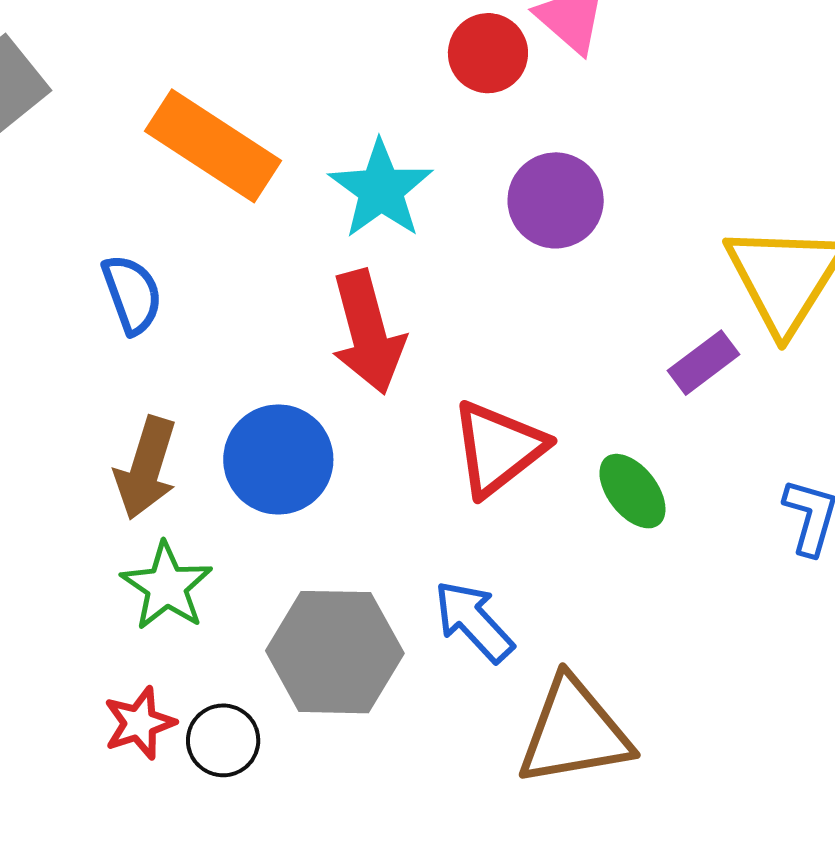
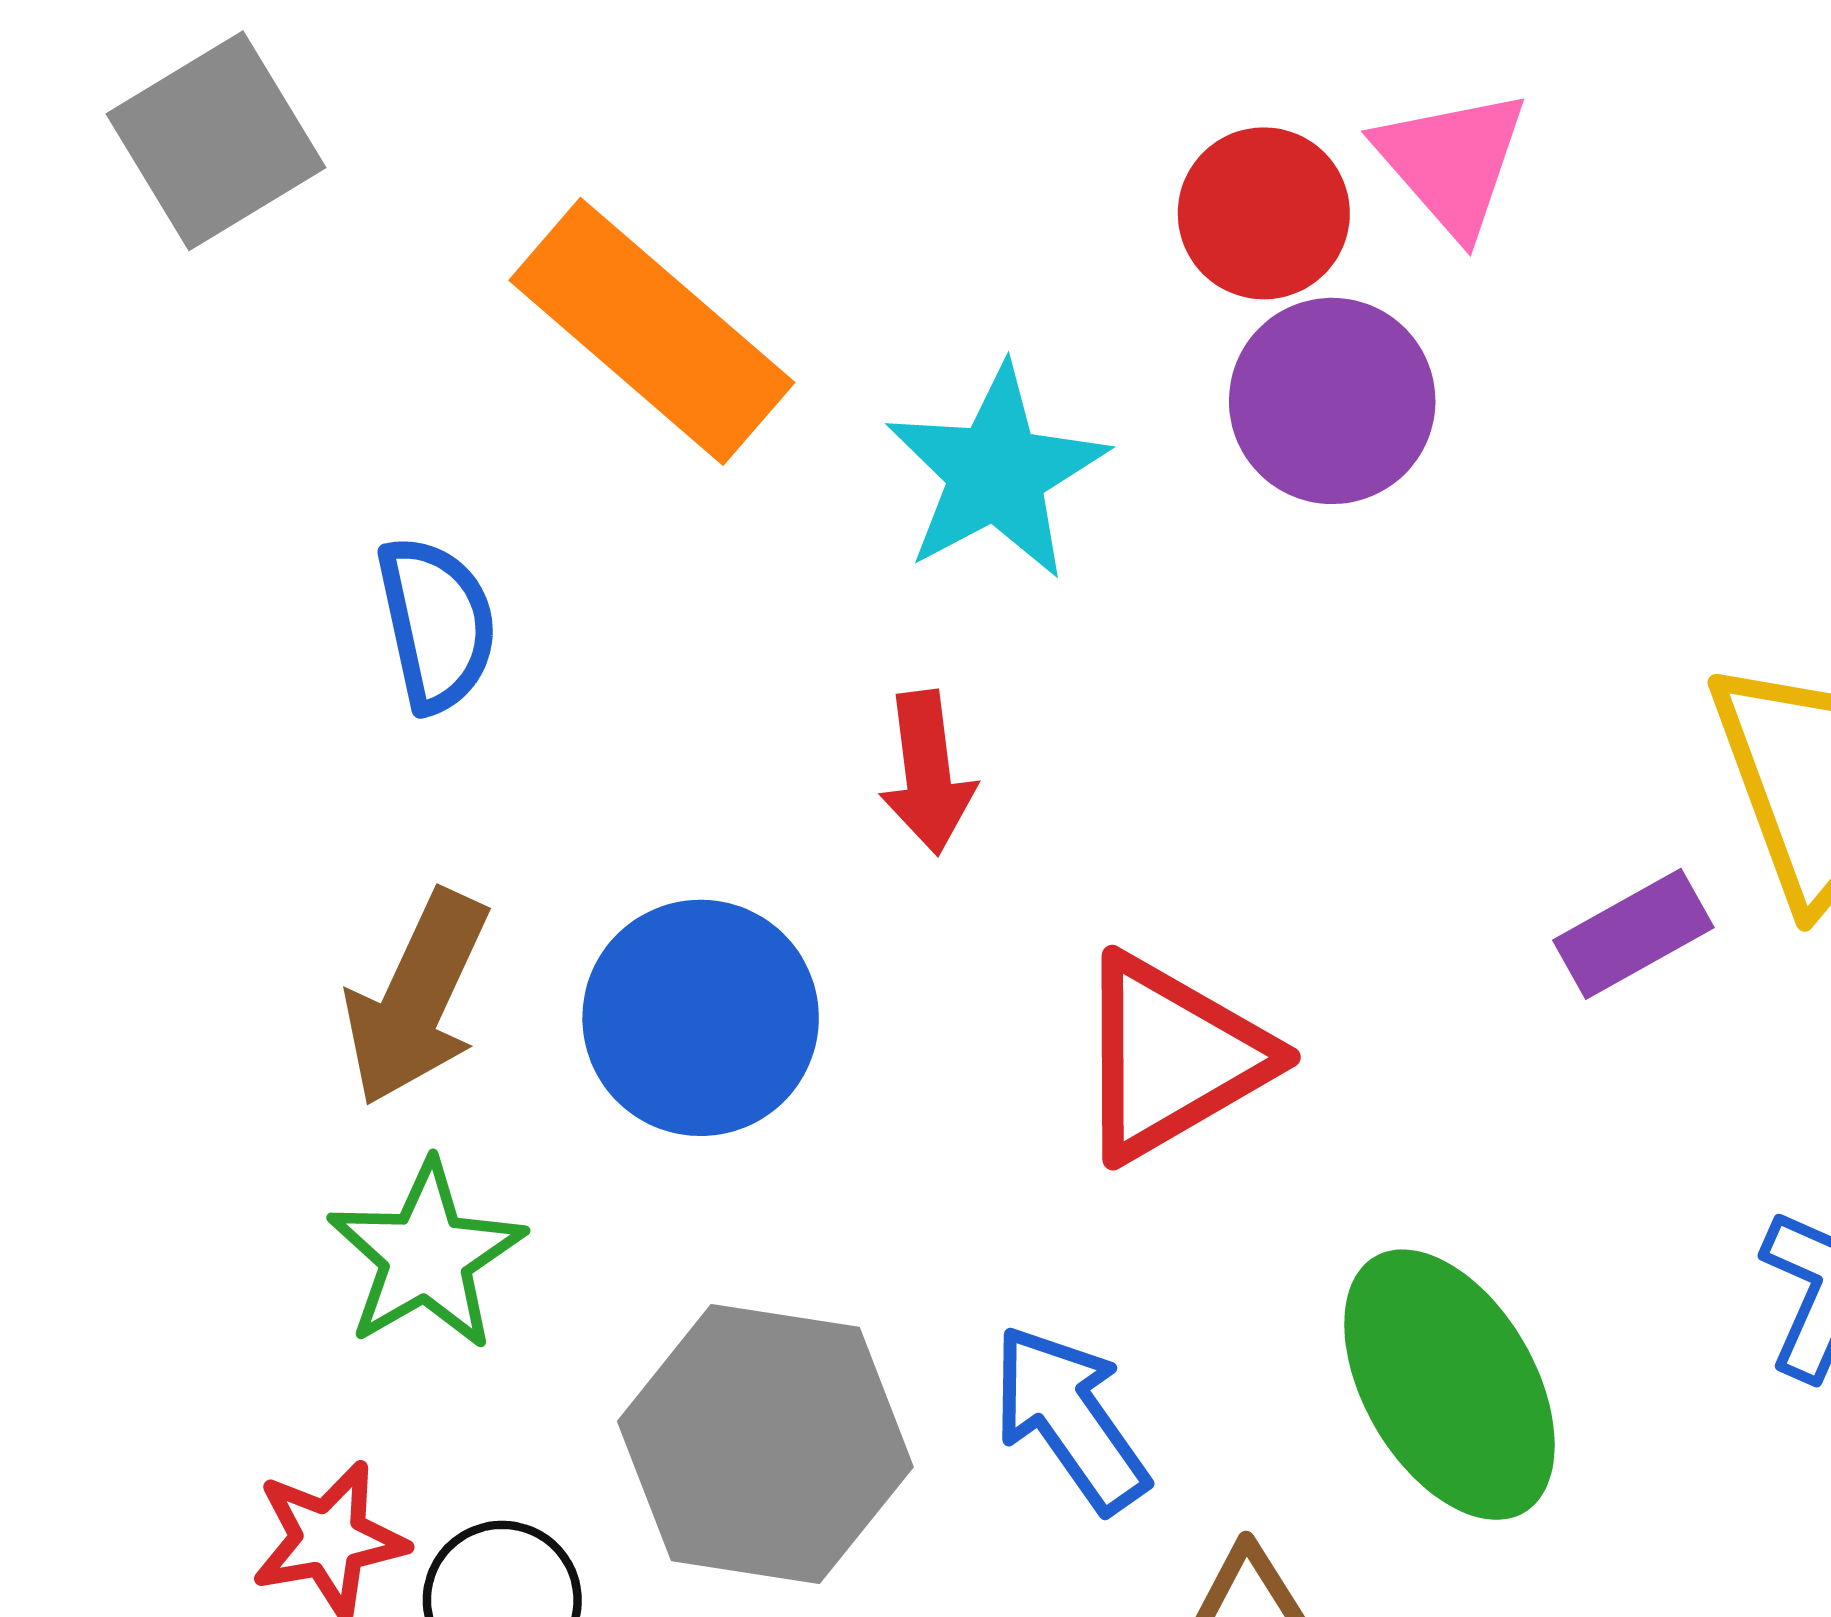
purple circle: (556, 200) -> (1332, 401), moved
red arrow: (368, 332) -> (927, 773), size x0.6
green ellipse: (632, 491) -> (1449, 1385), moved, size x1.6

